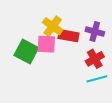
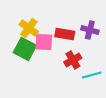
yellow cross: (53, 26) -> (29, 28), moved
red cross: (95, 59) -> (73, 60), moved

